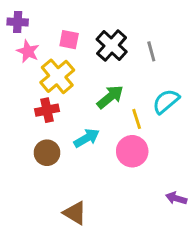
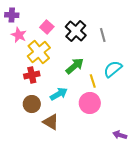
pink square: (69, 40) -> (47, 27), turned 32
brown triangle: (75, 213) -> (51, 122), moved

